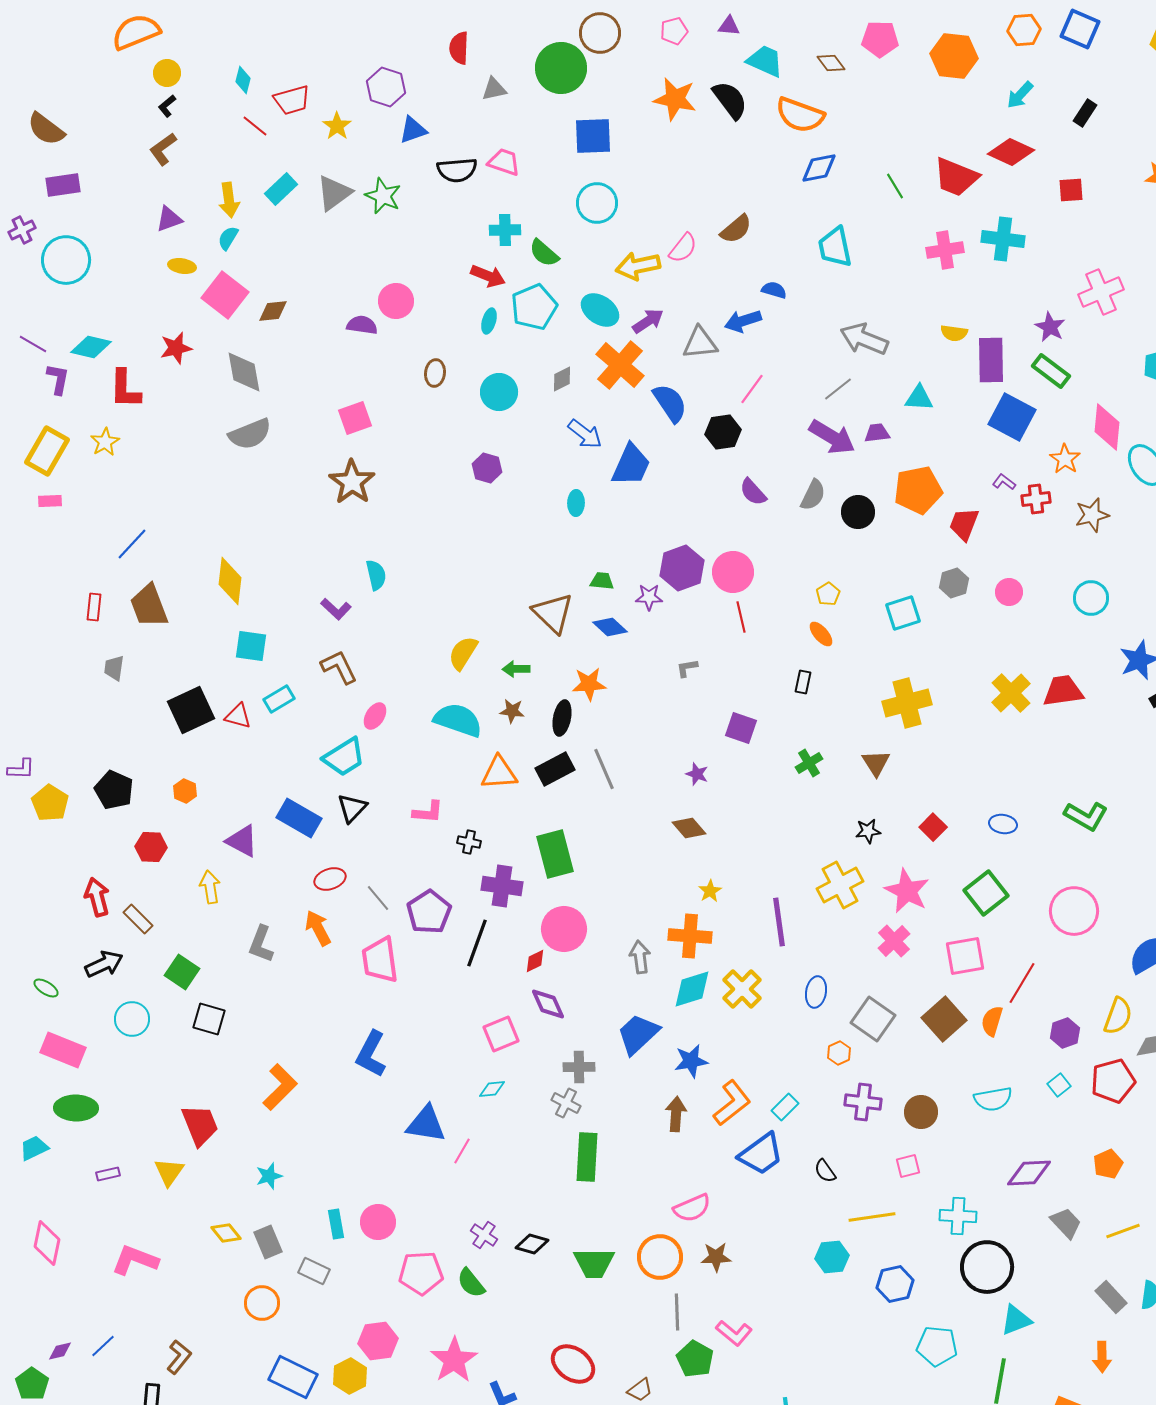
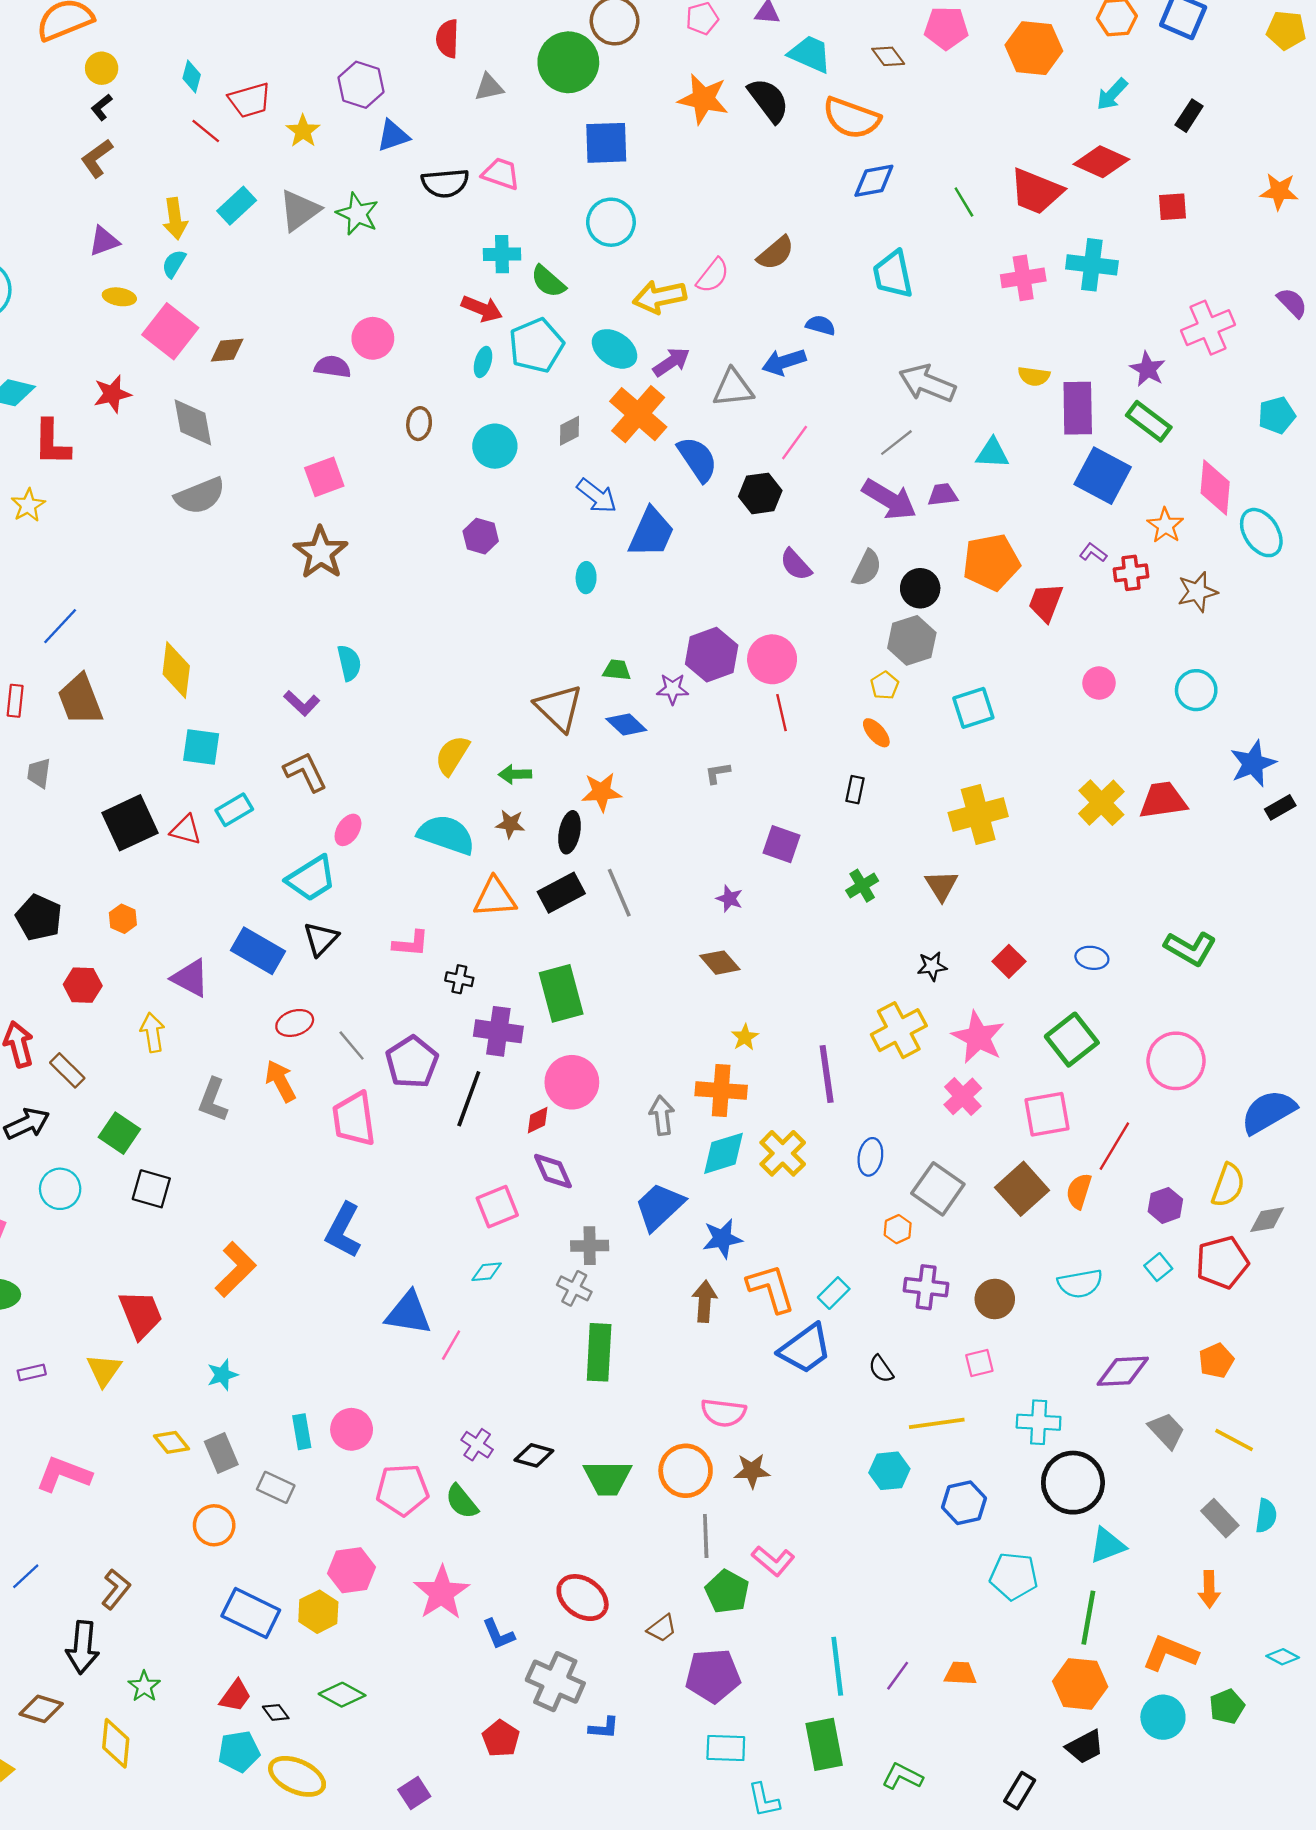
gray hexagon: (954, 583) -> (912, 640), moved, size x1.4
orange L-shape: (732, 1103) -> (771, 1288), turned -69
pink semicircle: (692, 1208) -> (723, 1413), turned 30
yellow line: (1123, 1231) -> (1234, 1440), turned 48

